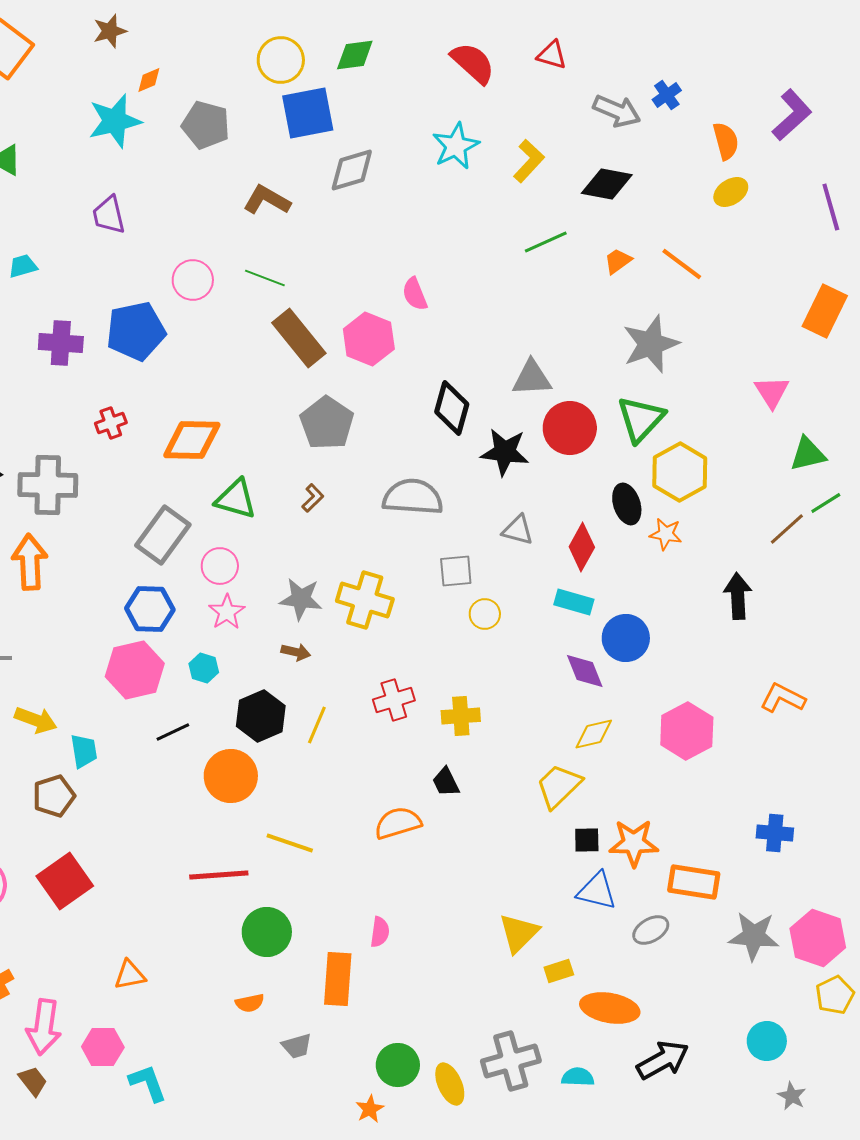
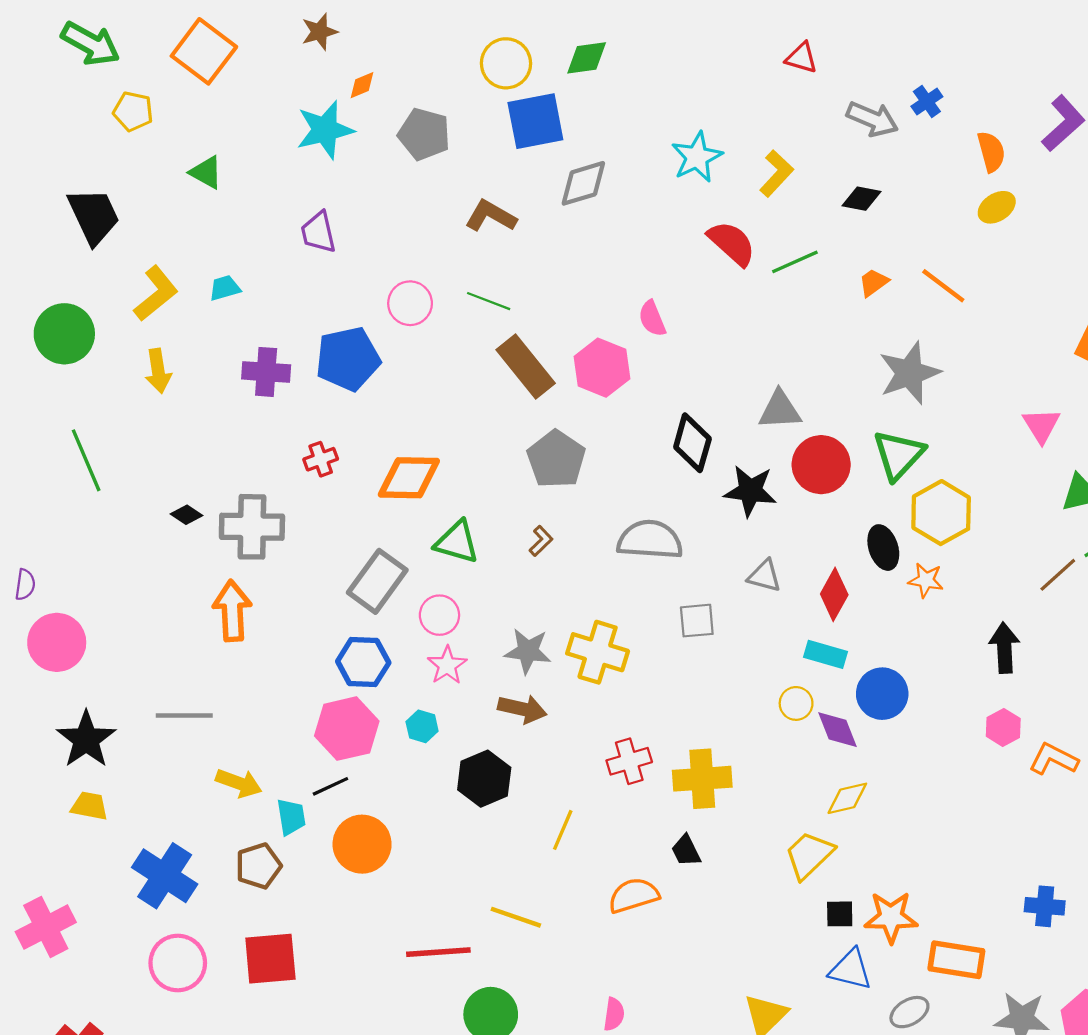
red semicircle: (473, 63) -> (732, 243), moved
black diamond: (607, 184) -> (861, 199), size x0.7
yellow circle: (485, 614) -> (796, 703), moved
brown arrow: (296, 652) -> (522, 709), size x1.5
yellow cross: (461, 716) -> (702, 779), size x1.4
yellow line: (317, 725) -> (563, 830), moved
pink hexagon: (687, 731) -> (1003, 727), moved, size x0.6
black line: (173, 732) -> (330, 786), moved
orange circle: (231, 776) -> (362, 844), moved
red square: (65, 881) -> (270, 959), turned 30

